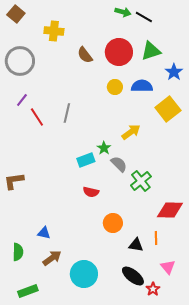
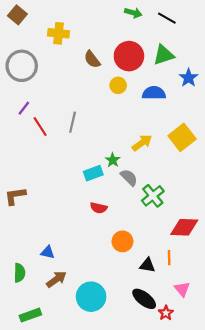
black line: (144, 17) -> (167, 18), moved
yellow circle: (115, 87) -> (118, 85), moved
yellow square: (168, 109) -> (182, 137), moved

